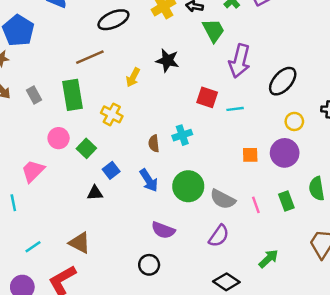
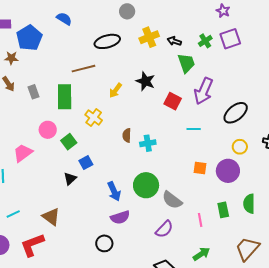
red square: (207, 97) -> (173, 101), moved
brown semicircle: (154, 143) -> (127, 135), moved
blue arrow: (149, 180) -> (114, 191), moved
black triangle: (95, 193) -> (70, 179), turned -48
pink line: (256, 205) -> (200, 220), moved
purple semicircle: (163, 230) -> (120, 217), turned -48

